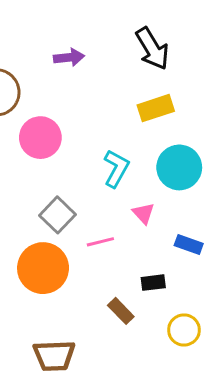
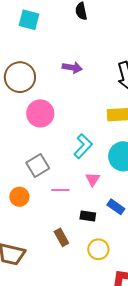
orange circle: (43, 268) -> (19, 197), size x0.6
black rectangle: (153, 283) -> (88, 216), moved
yellow circle: (184, 330) -> (98, 249), moved

